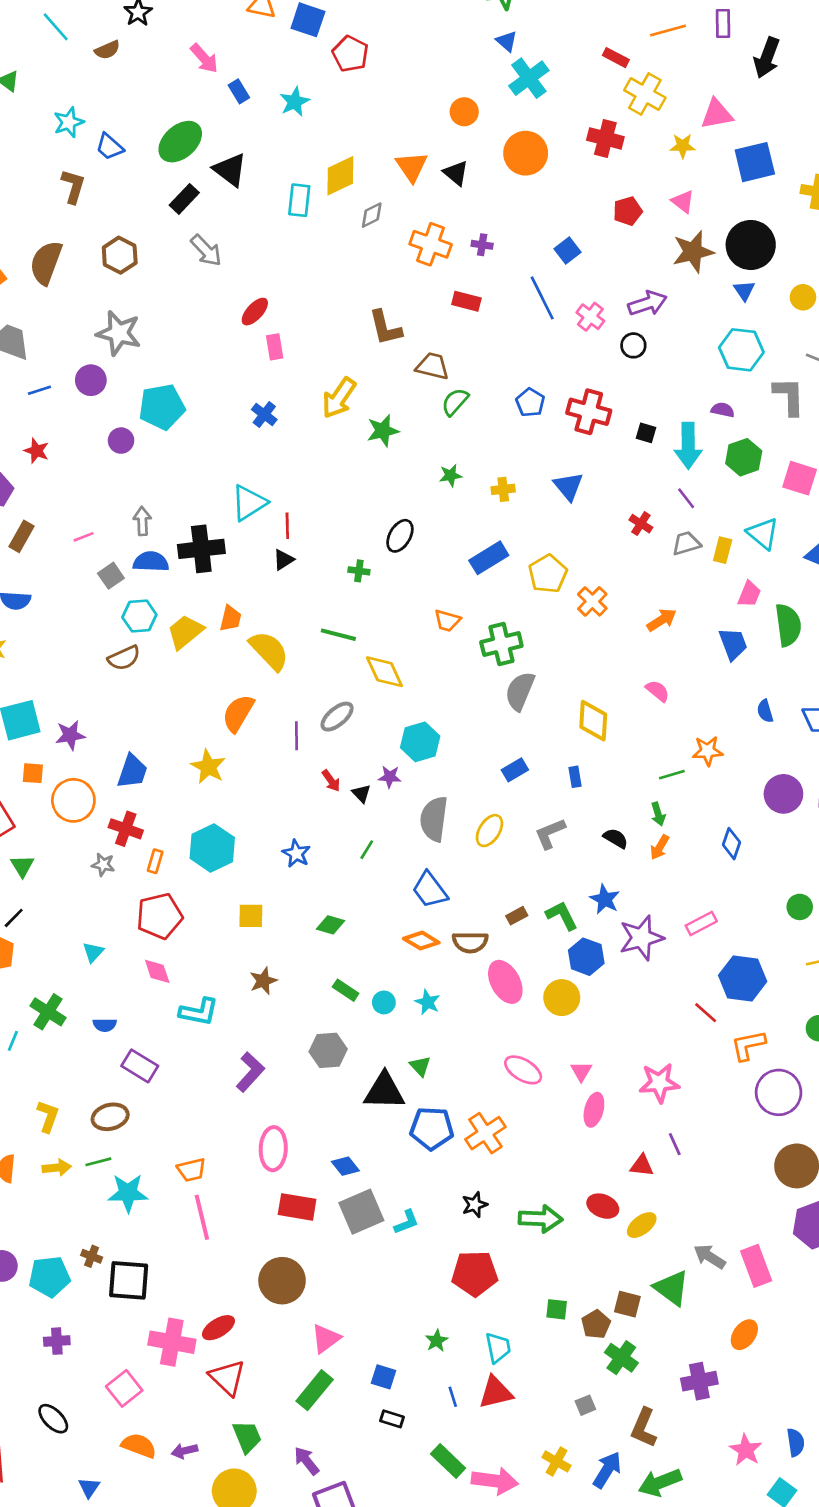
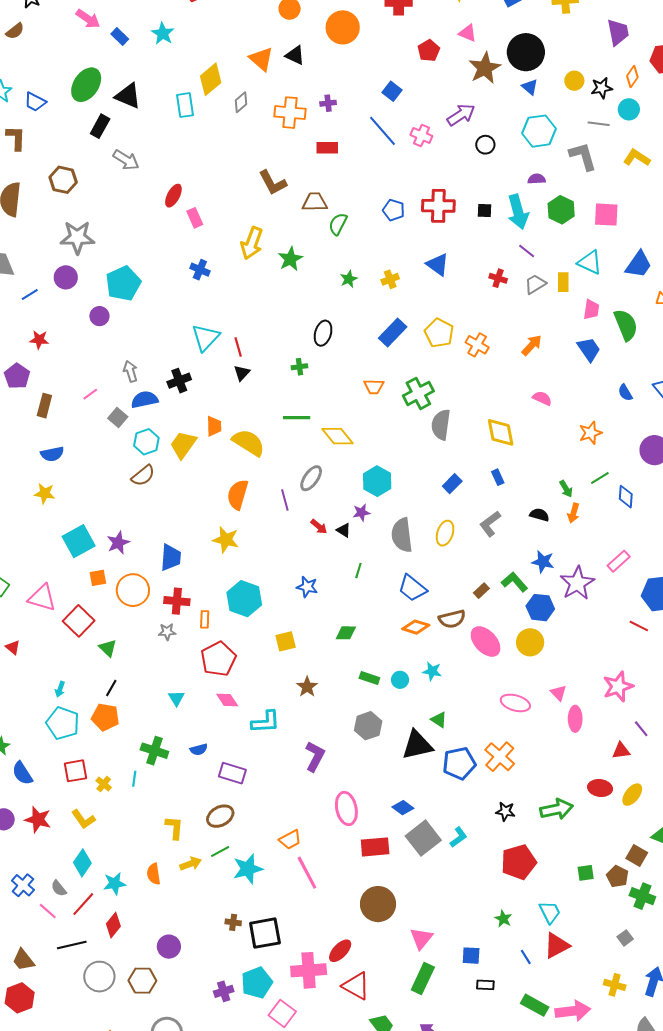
black circle: (633, 345) -> (485, 145), moved
black cross: (201, 549) -> (179, 381), size x0.7
green line: (672, 775) -> (600, 478), moved
black star: (475, 1205) -> (505, 811), turned -30
cyan pentagon: (50, 1277) -> (257, 983), moved
brown square: (627, 1304) -> (637, 856), turned 30

